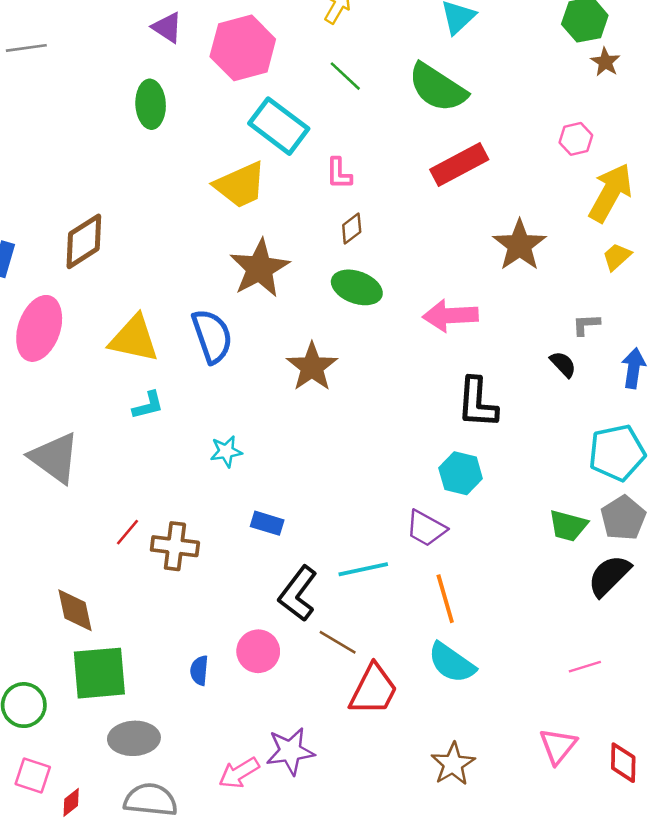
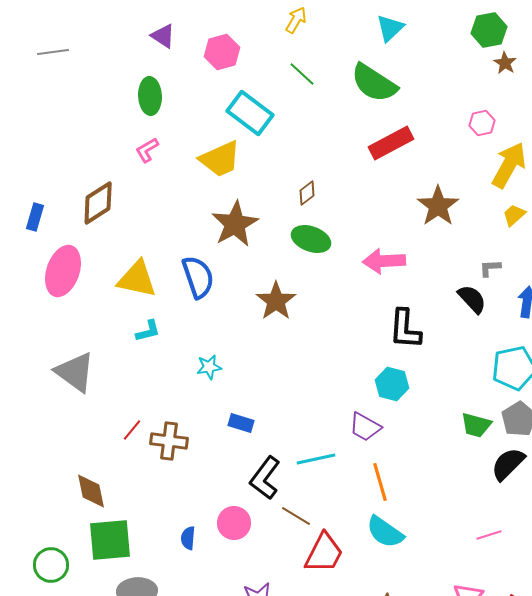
pink hexagon: (243, 48) -> (222, 52), size x0.7
pink L-shape: (339, 173) -> (147, 150), moved, turned 60
black semicircle: (563, 364) -> (472, 299), size x1.4

